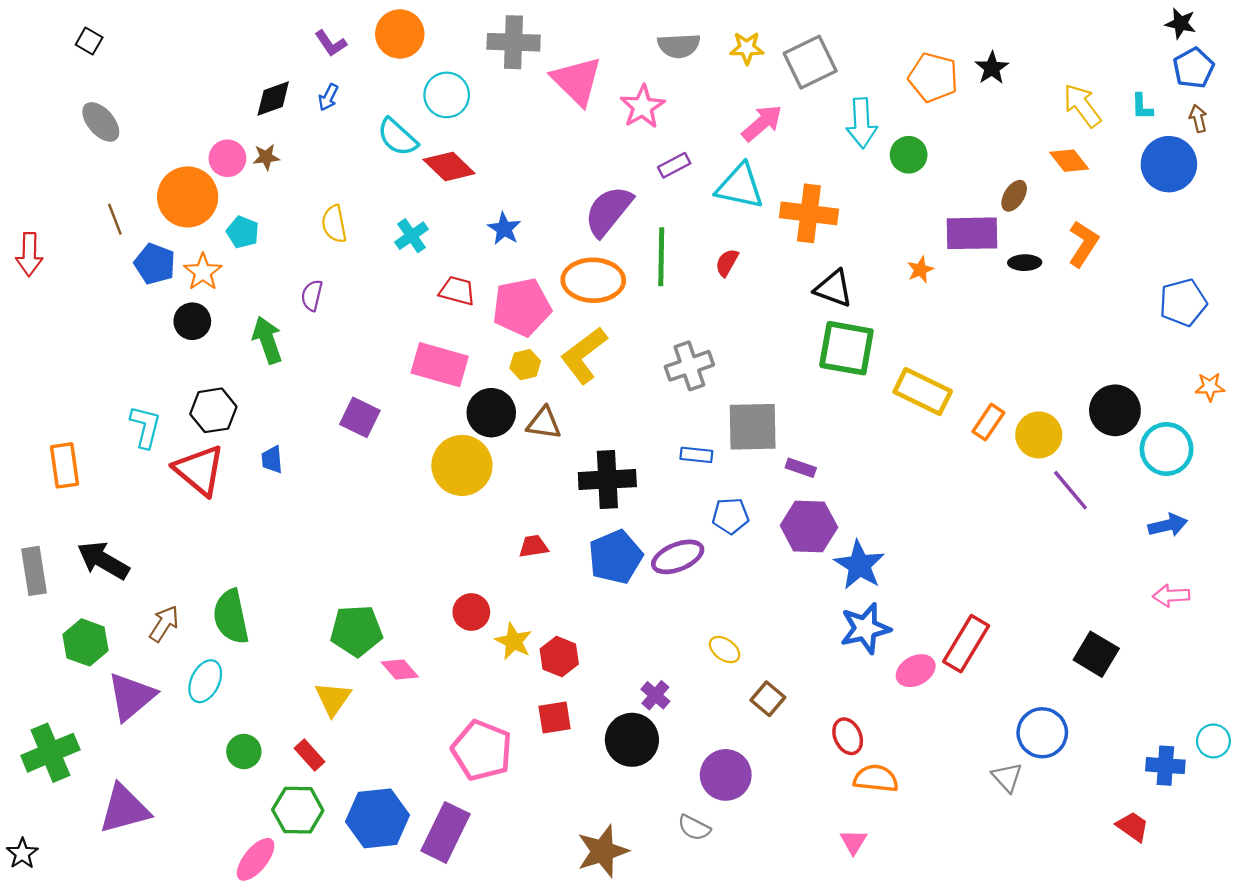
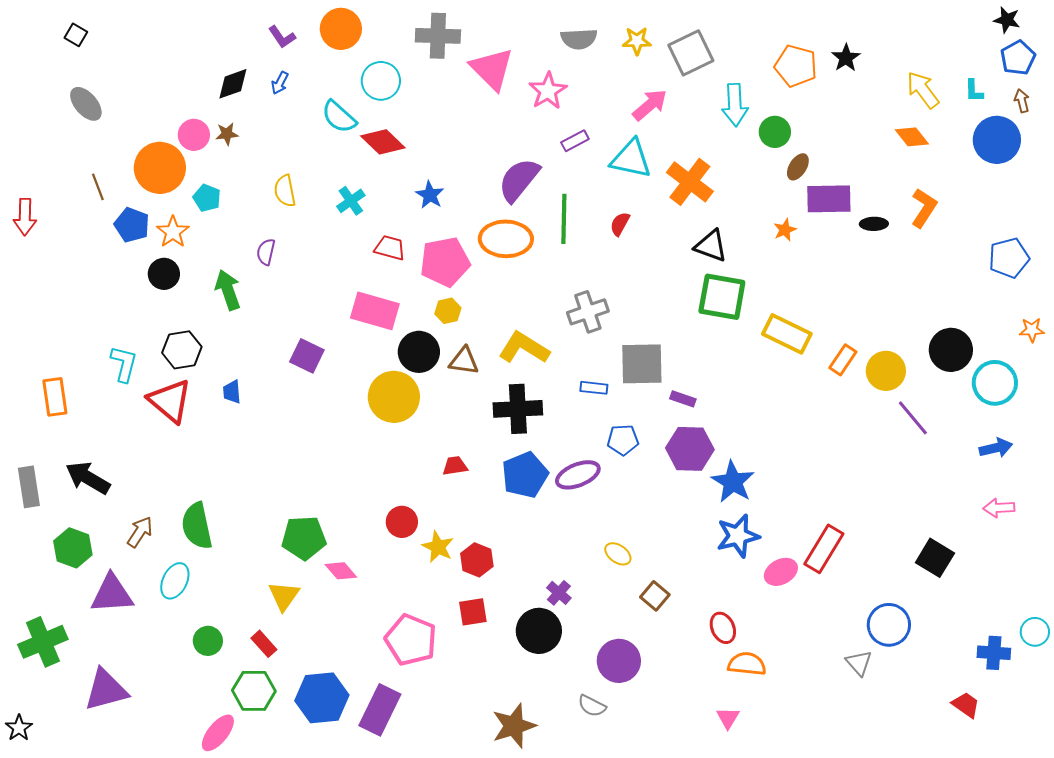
brown ellipse: (1014, 196) -> (798, 167), moved
orange cross: (809, 213) -> (690, 182), turned 30
yellow L-shape: (584, 355) -> (524, 348), moved, turned 69
purple triangle: (131, 696) -> (112, 594), turned 36

